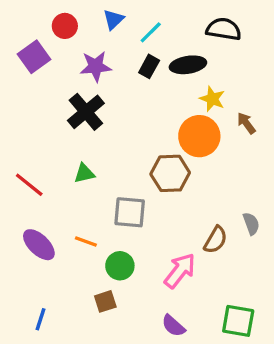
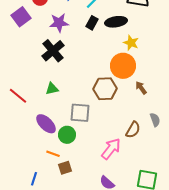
brown arrow: (246, 123) -> (141, 88), moved
orange line: (86, 241) -> (53, 154), moved
purple ellipse: (39, 245) -> (46, 124), moved
green circle: (120, 266) -> (67, 135), moved
blue line: (41, 319) -> (34, 179), moved

